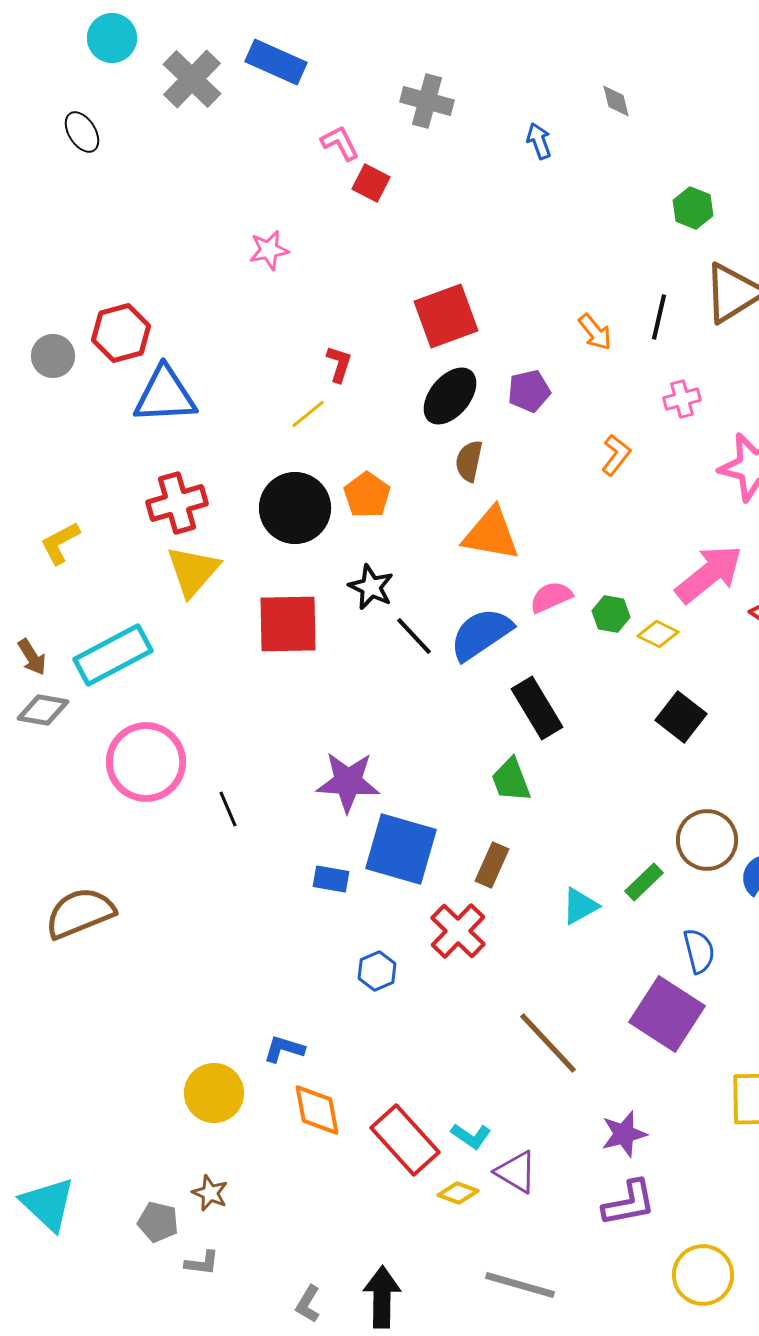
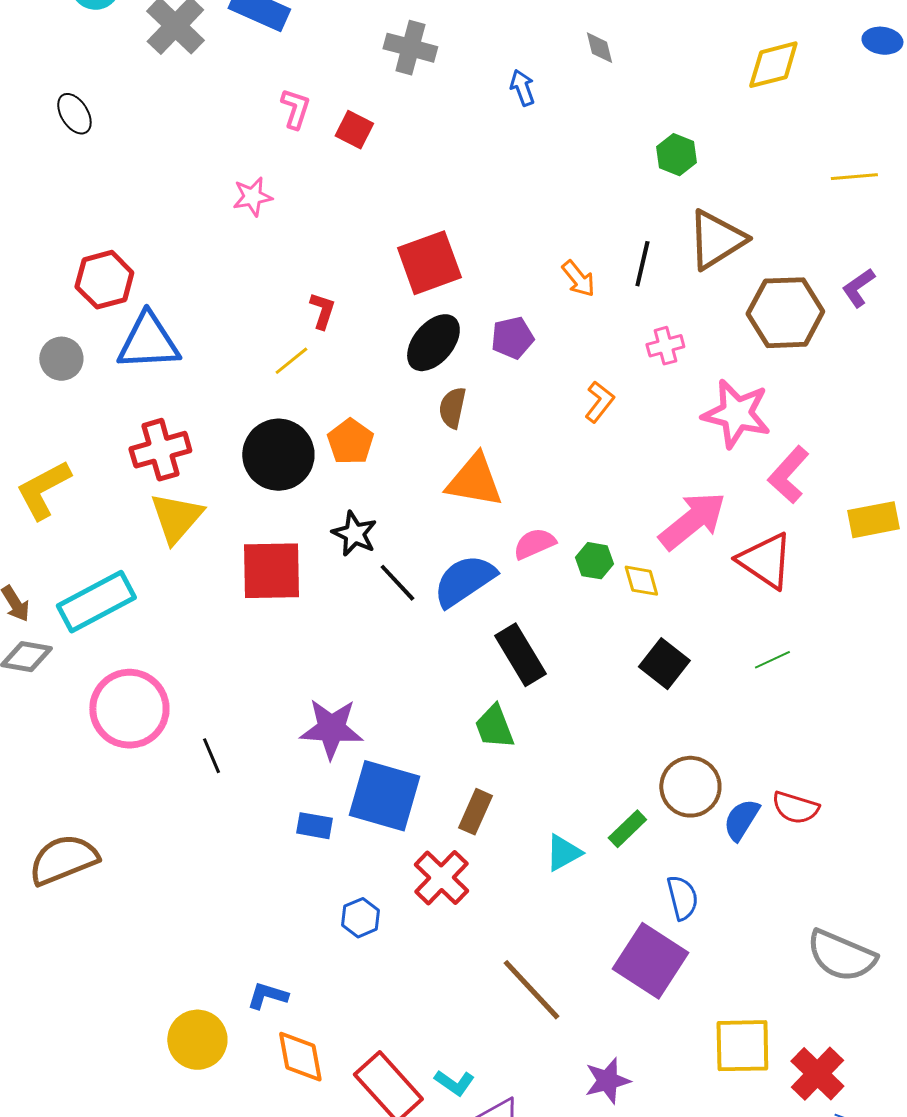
black ellipse: (82, 132) -> (74, 114), moved
pink L-shape: (340, 143) -> (295, 109), moved, turned 45
gray circle: (53, 356) -> (61, 359), moved
yellow L-shape: (60, 543) -> (43, 490), size x1.4
yellow diamond: (658, 634) -> (641, 581), turned 48

